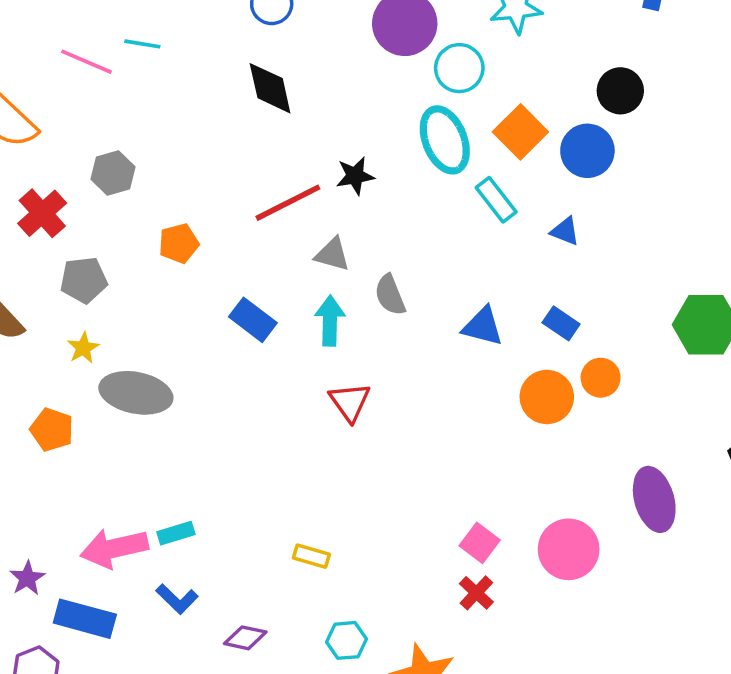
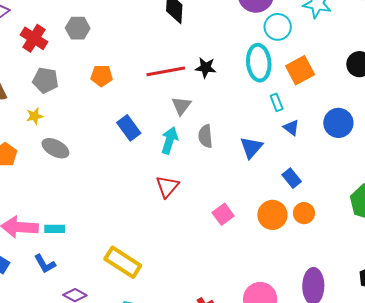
blue circle: (587, 151) -> (338, 123), moved
cyan rectangle: (496, 200) -> (277, 102), size x0.7
red cross: (42, 213) -> (34, 38), turned -32
blue triangle: (565, 231) -> (291, 128), moved
gray triangle: (332, 254) -> (181, 106), turned 35
blue triangle: (483, 326) -> (251, 147), moved, turned 40
gray ellipse: (136, 393) -> (55, 148), size x0.7
pink square: (480, 543) -> (223, 214), moved
yellow rectangle: (311, 556) -> (123, 262), size x1.8

